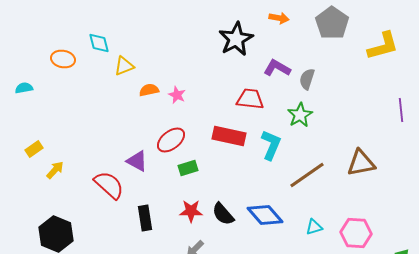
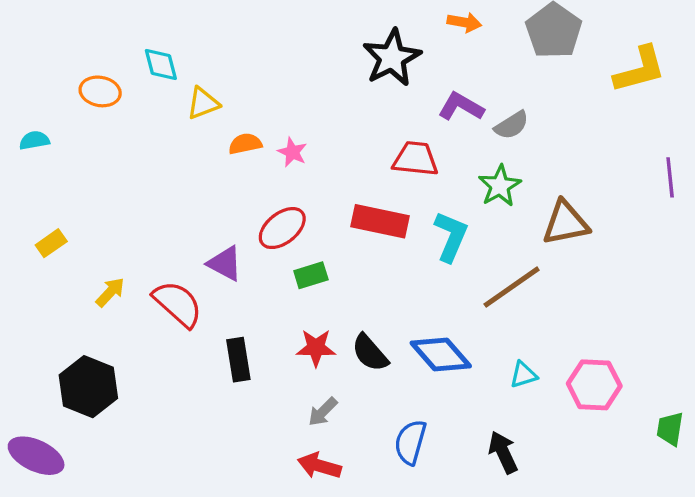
gray semicircle: (307, 79) -> (512, 125), turned -140
brown triangle: (361, 163) -> (566, 223), moved
yellow arrow: (55, 170) -> (110, 292), moved

